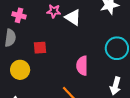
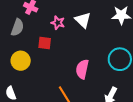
pink star: (54, 11) -> (58, 23), moved

